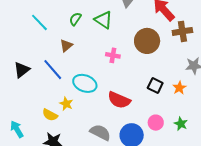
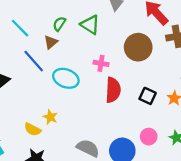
brown triangle: (66, 46) -> (51, 42), moved
blue line: (53, 70) -> (34, 61), moved
cyan ellipse: (85, 83) -> (66, 78), moved
red semicircle: (119, 100) -> (113, 90), moved, turned -110

